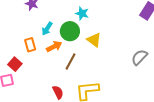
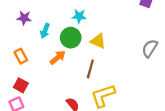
cyan arrow: (47, 29) -> (45, 31), moved
orange rectangle: (30, 45) -> (21, 56), moved
brown line: (70, 61) -> (90, 69), moved

